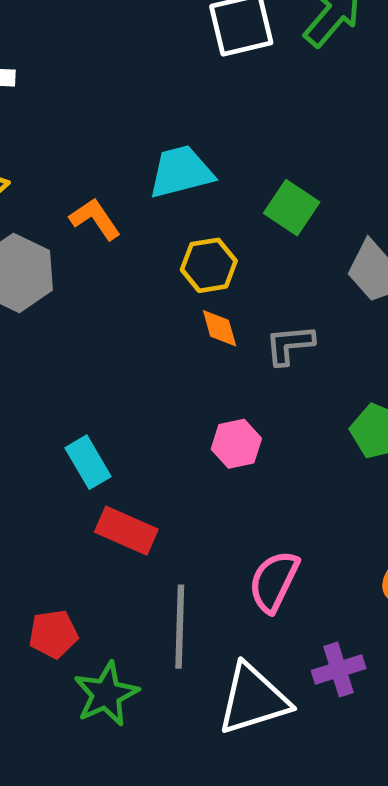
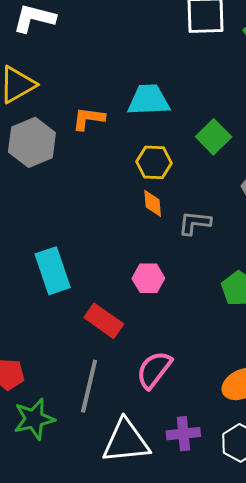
orange L-shape: (95, 219) -> (88, 119), turned -60
cyan rectangle: (88, 462) -> (53, 271), size x1.4
red rectangle: (126, 531) -> (104, 321), moved

